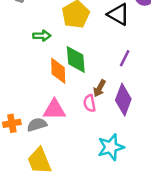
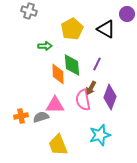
purple line: (125, 58) -> (97, 64), moved
pink semicircle: (89, 103) -> (83, 100), size x1.5
yellow trapezoid: (39, 161) -> (58, 145), moved

